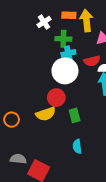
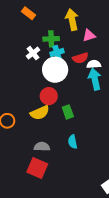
orange rectangle: (69, 15) -> (28, 13), moved, turned 40
white cross: (44, 22) -> (33, 53), moved
gray semicircle: (18, 159) -> (42, 147), moved

